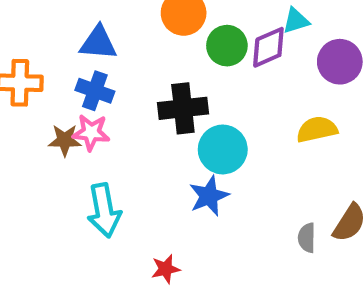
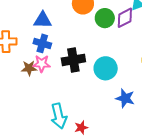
black cross: (183, 108) -> (73, 60), moved
blue star: (209, 196) -> (125, 98), moved, turned -30
cyan arrow: (104, 210) -> (59, 116), moved

